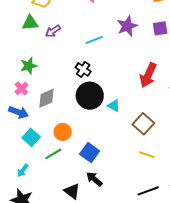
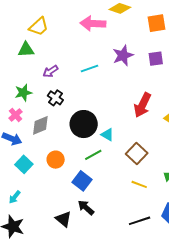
purple arrow: (53, 31) -> (50, 71), moved
black cross: (83, 69) -> (55, 98), moved
green line: (53, 154) -> (93, 155), moved

